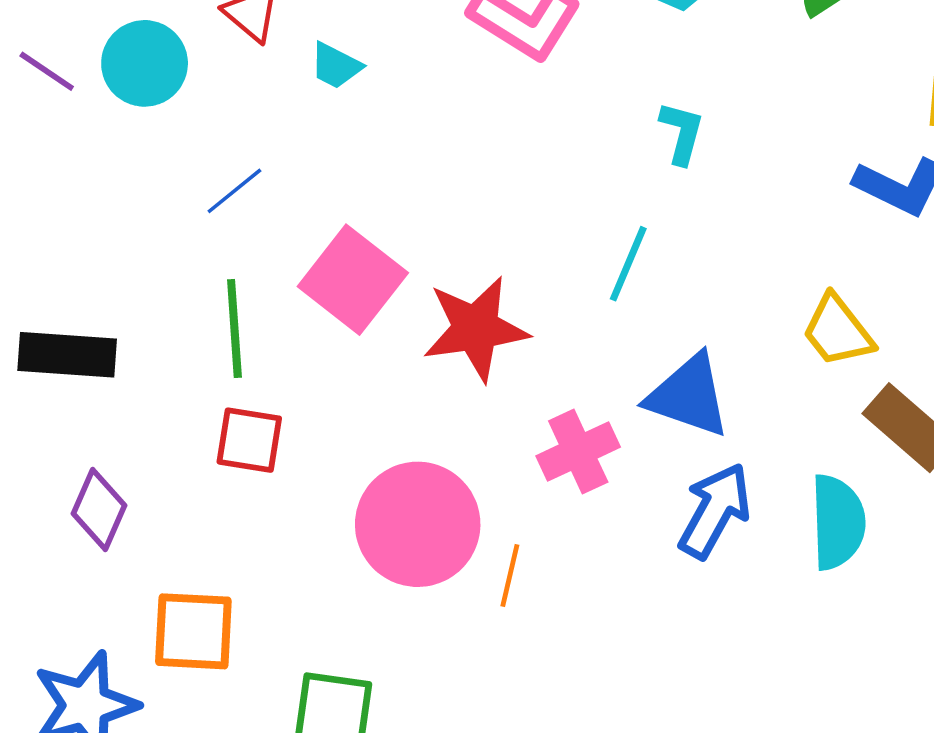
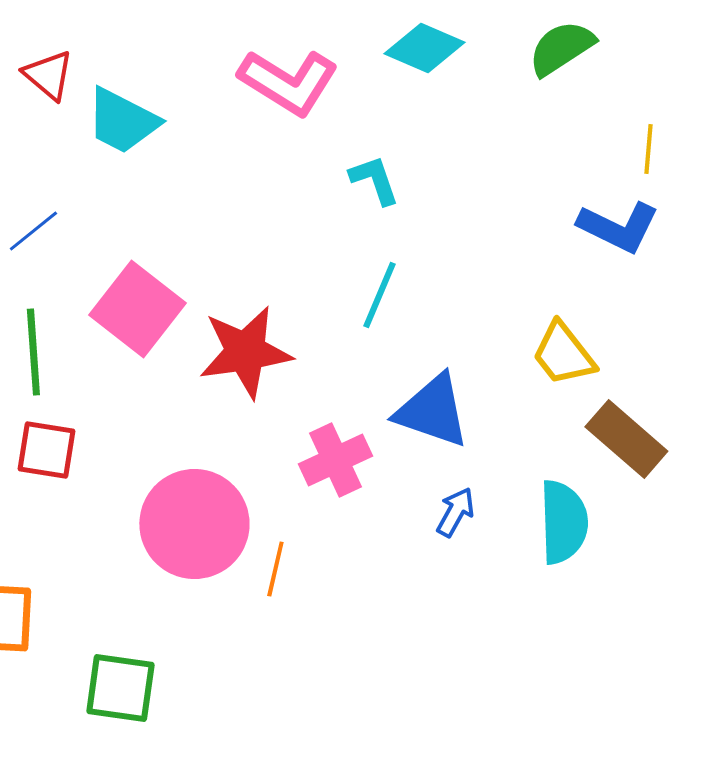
cyan trapezoid: (336, 66) -> (122, 121), size x1.6
cyan L-shape: (682, 133) -> (374, 180), moved, turned -34
blue arrow: (715, 511) -> (455, 512), size x0.6

